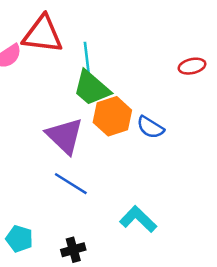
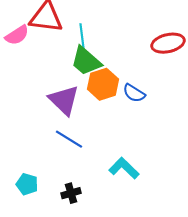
red ellipse: (192, 66) -> (168, 43), size x1.5

